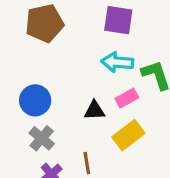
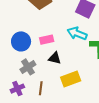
pink rectangle: (127, 98) -> (47, 40), moved
gray cross: (42, 138) -> (28, 67), moved

